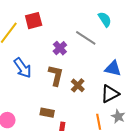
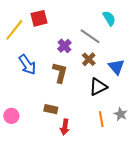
blue triangle: (113, 68) -> (116, 67), turned 36
brown cross: (78, 85) -> (89, 59), moved
black triangle: (110, 94) -> (98, 87), moved

